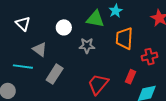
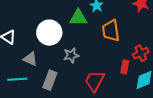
white circle: (64, 27) -> (49, 33), size x1.6
gray star: (87, 46) -> (71, 55), moved
red cross: (149, 57) -> (141, 53), moved

